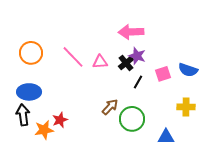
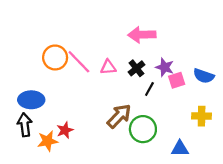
orange circle: (31, 53) -> (55, 57), moved
purple star: (137, 56) -> (165, 67), moved
brown arrow: (110, 107) -> (119, 116), size x1.4

